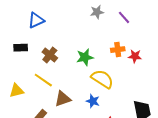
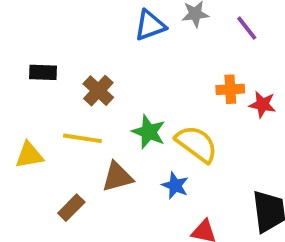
blue triangle: (36, 20) -> (150, 25), moved
green star: (85, 57) -> (149, 132), moved, turned 30
yellow line: (43, 80) -> (82, 138), turned -30

